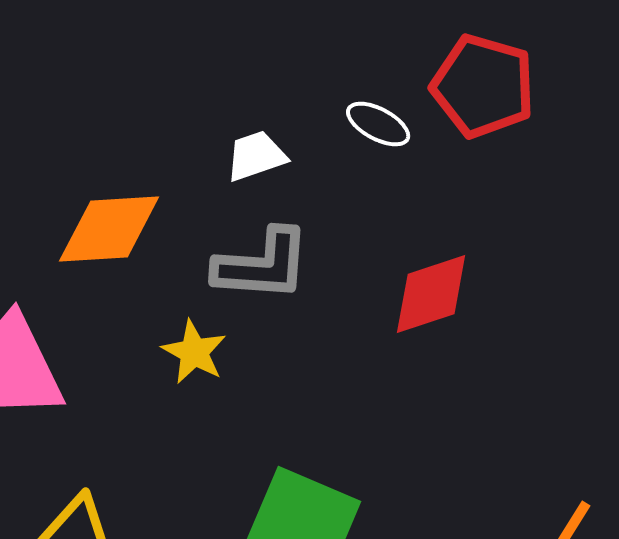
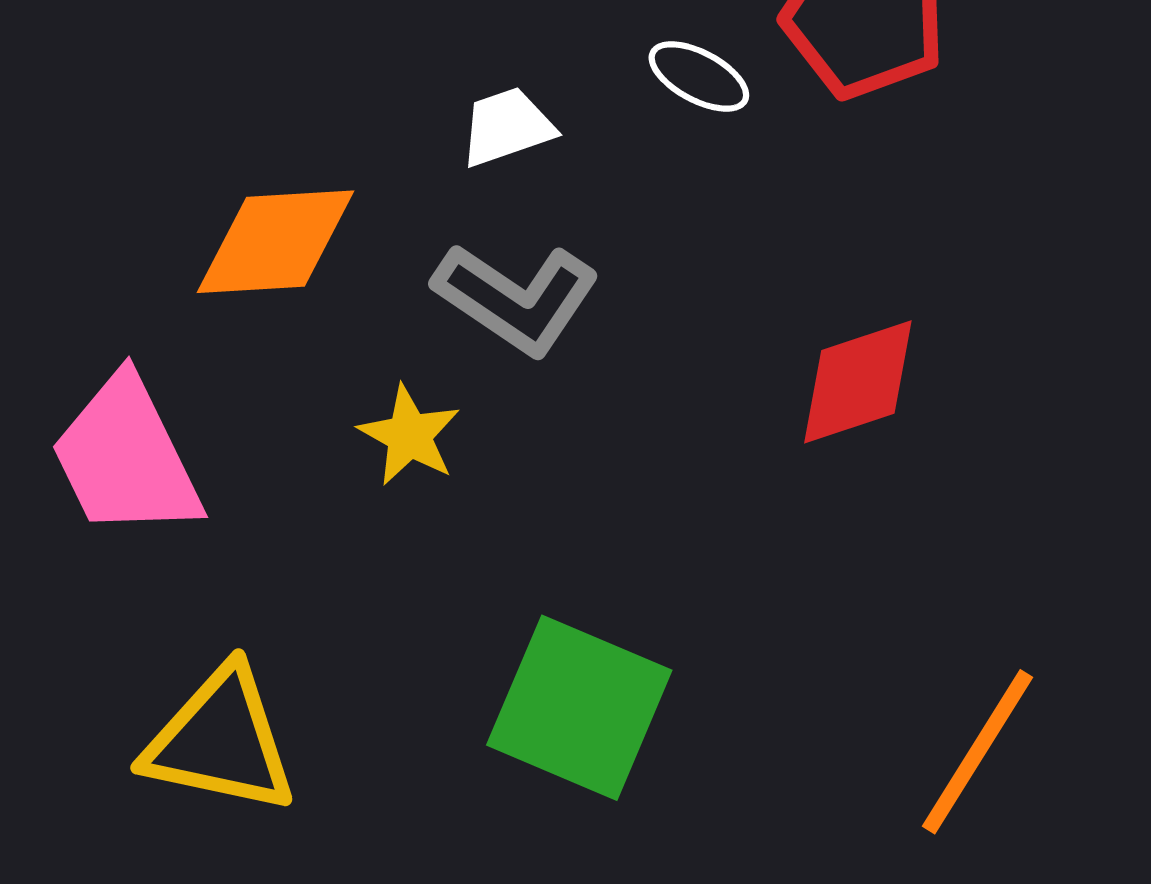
gray L-shape: (262, 265) -> (516, 298), turned 30
red diamond: (431, 294) -> (858, 382), moved

